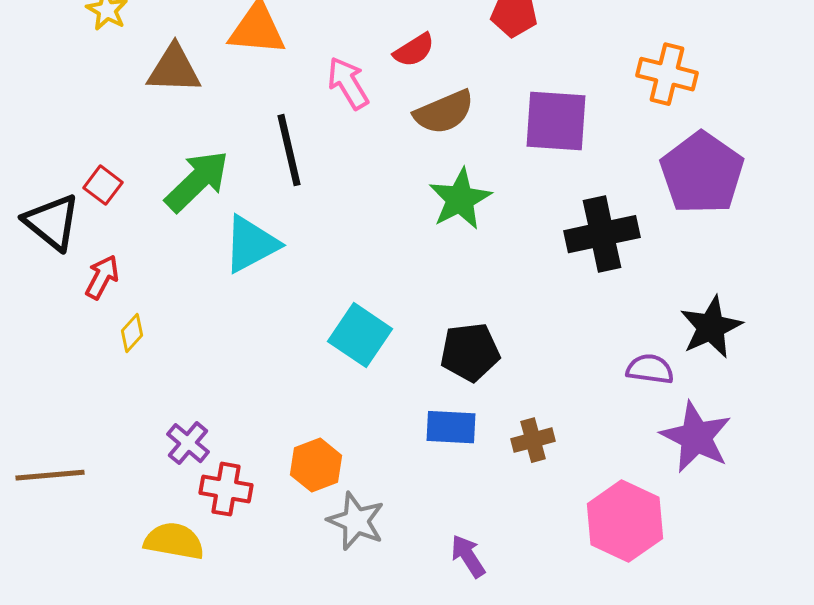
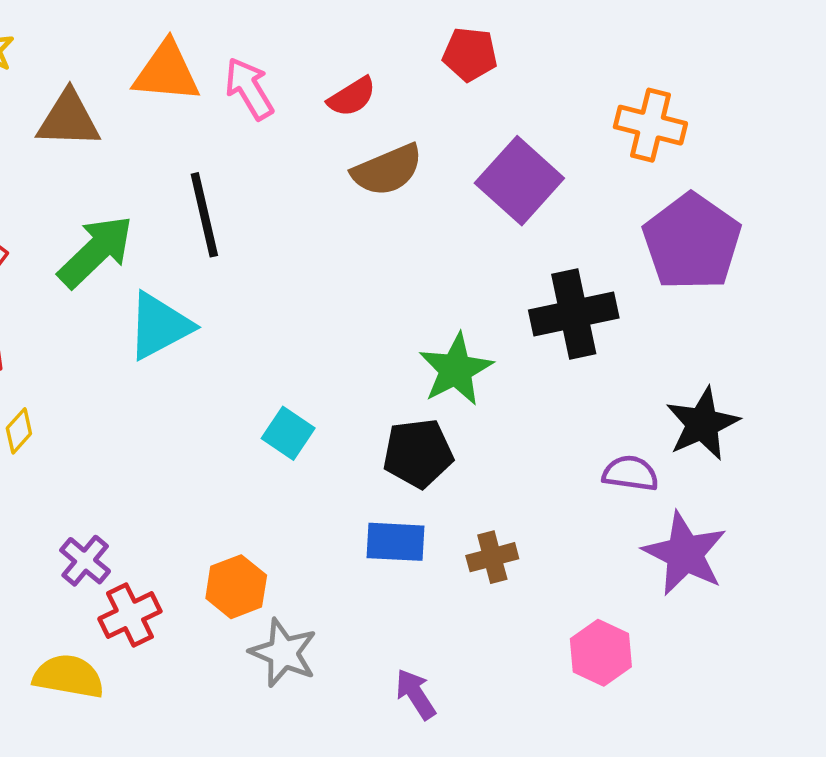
pink arrow: (348, 83) -> (249, 89), moved
purple square: (556, 121) -> (519, 181), turned 38
green star: (460, 199) -> (456, 369), moved
cyan square: (360, 335) -> (288, 433), size x0.7
red cross: (226, 489) -> (130, 615), turned -36
pink hexagon: (625, 521) -> (601, 653), size x0.7

